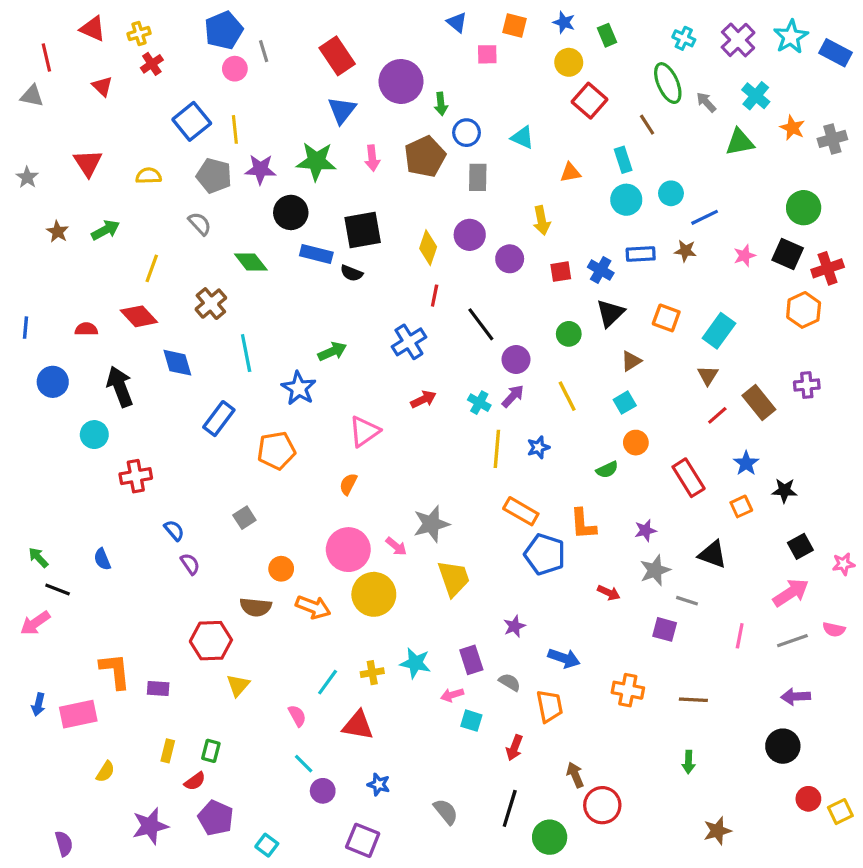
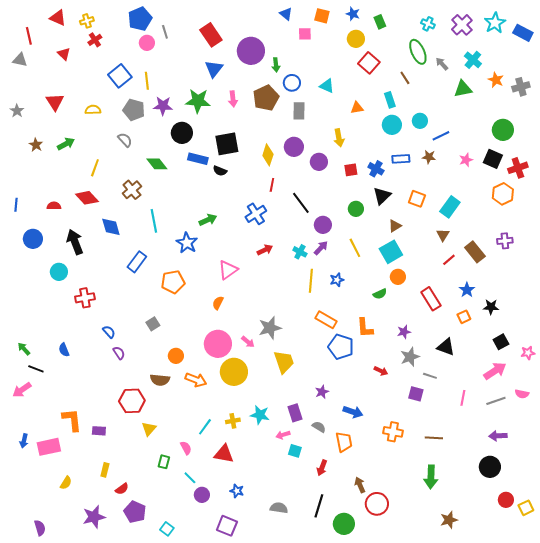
cyan square: (625, 403) -> (391, 252), size x1.6
green rectangle: (211, 751) -> (164, 462), moved
green arrow: (689, 762) -> (431, 477), size x1.6
gray semicircle: (446, 812) -> (279, 508), turned -42

